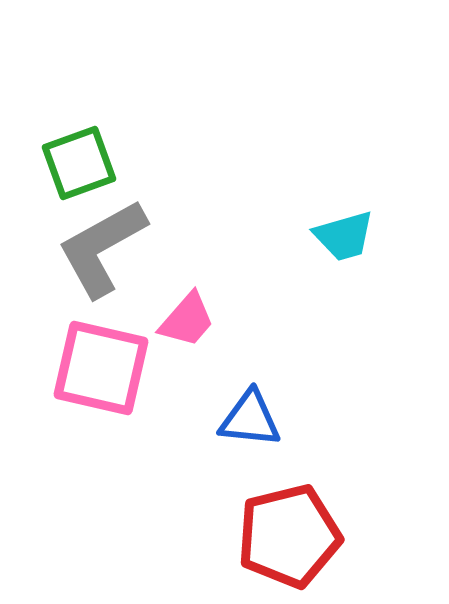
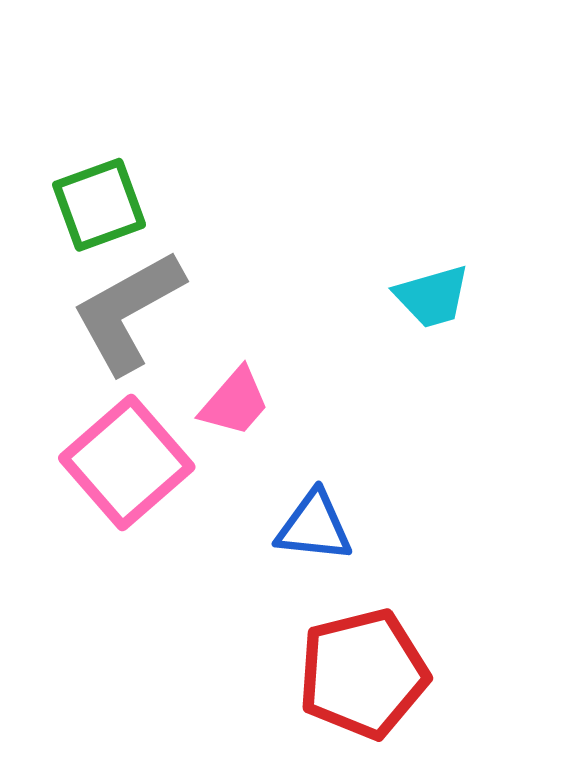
pink square: (101, 368) -> (127, 462), turned 36

